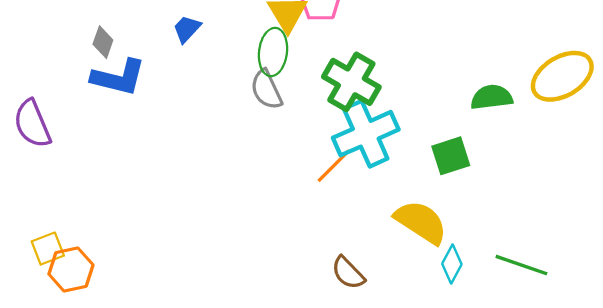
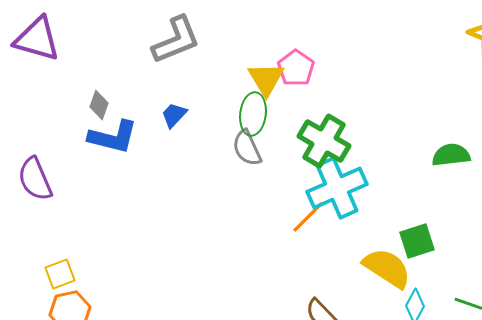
blue trapezoid: (187, 29) -> (174, 115), moved
green square: (451, 156) -> (417, 241), moved
yellow square: (48, 249) -> (60, 274), moved

